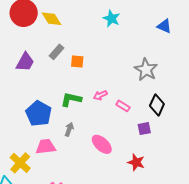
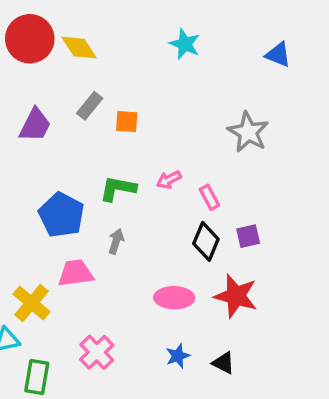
black diamond: (157, 105) -> (206, 241), moved
pink rectangle: (123, 106) -> (209, 197), turned 32
pink ellipse: (102, 144) -> (174, 298), moved, turned -40
red star: (136, 162) -> (236, 296), size x1.4

